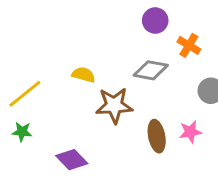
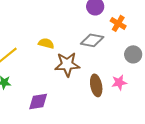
purple diamond: (72, 160) -> (38, 101), turned -55

